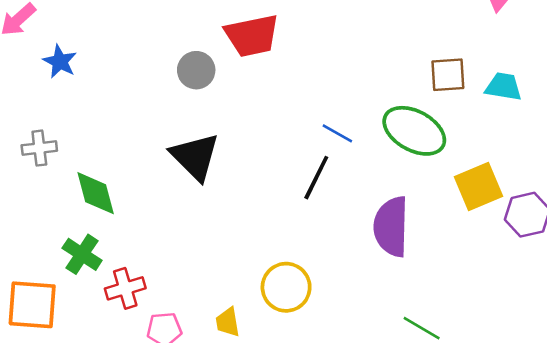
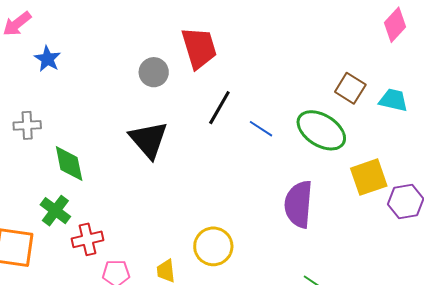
red trapezoid: (252, 36) -> (199, 48), turned -99
brown square: (448, 75) -> (350, 88), turned 32
black line: (316, 178) -> (219, 108), moved

